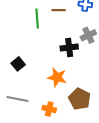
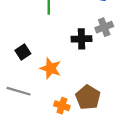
orange star: (57, 77) -> (50, 68), moved
orange cross: (49, 109) -> (62, 106), moved

